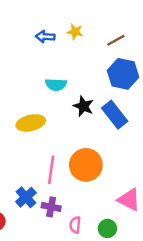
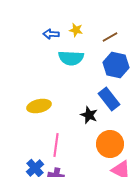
cyan semicircle: (56, 85) -> (71, 58), moved, size x1.4
black star: (83, 106) -> (89, 115), moved
orange circle: (86, 165) -> (110, 144), moved

